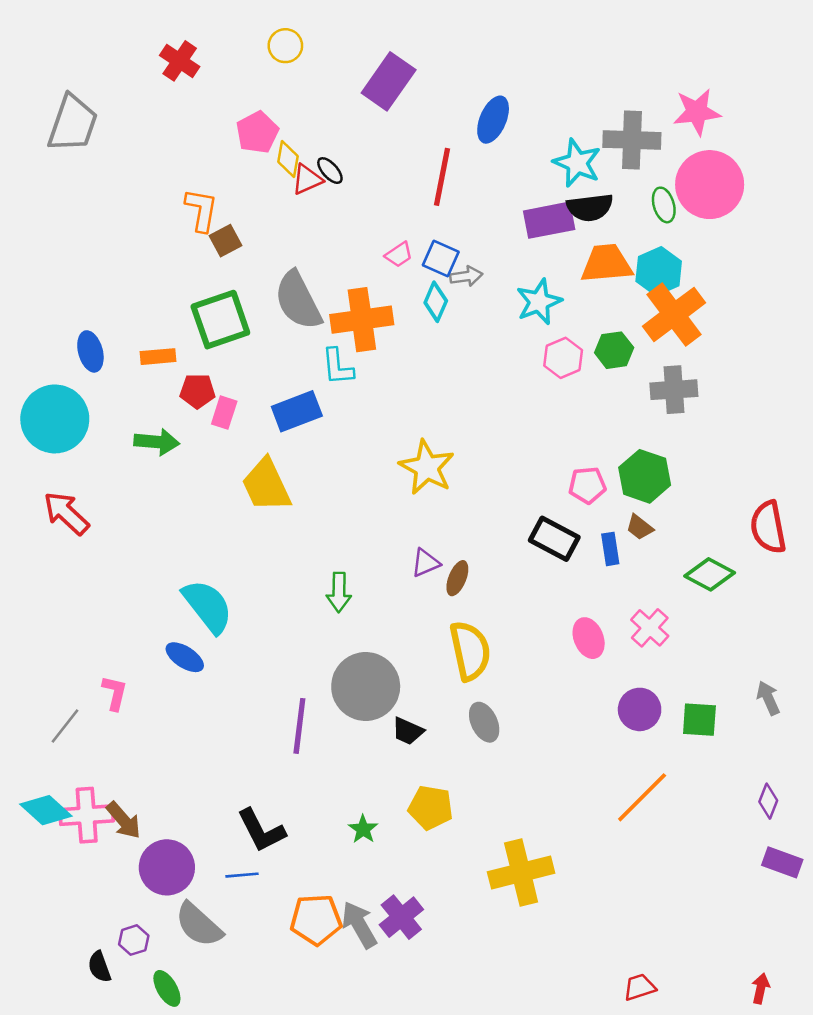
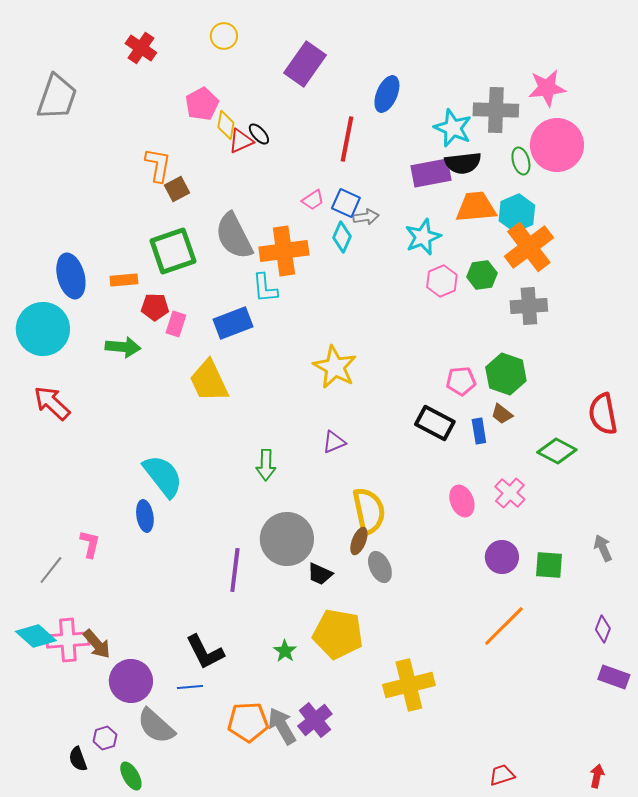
blue ellipse: (90, 351) -> (71, 276), size x1.4
brown ellipse: (457, 578) -> (359, 541), moved
blue ellipse: (185, 657) -> (145, 516), turned 48
yellow pentagon: (431, 808) -> (338, 634), size x1.4

